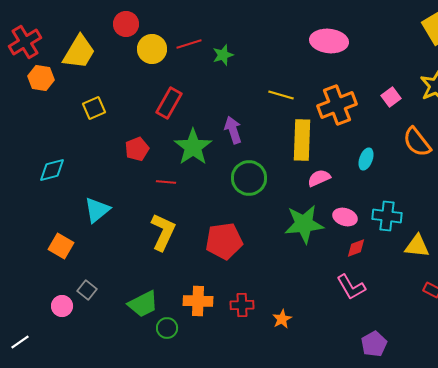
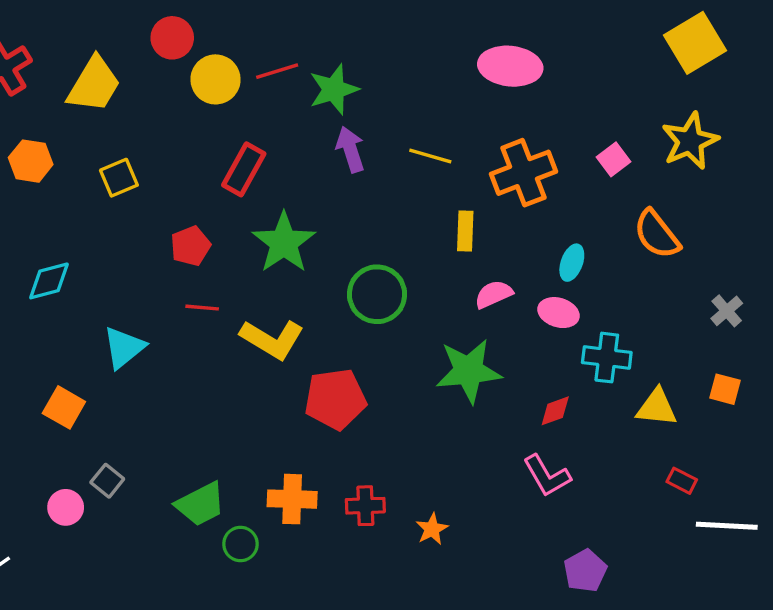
green star: (223, 55) -> (334, 89), size x1.4
orange hexagon: (41, 78) -> (31, 161), moved
purple arrow: (233, 130) -> (350, 149), moved
yellow rectangle: (302, 140) -> (465, 231), size x0.6
red line: (166, 182) -> (202, 308), moved
pink ellipse: (345, 217) -> (559, 313), moved
yellow L-shape: (163, 232) -> (272, 339), moved, turned 96

